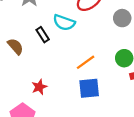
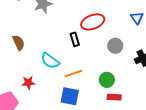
cyan semicircle: (64, 23) -> (50, 61), moved
black rectangle: (43, 35) -> (75, 39), moved

